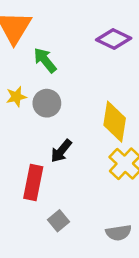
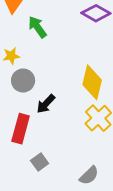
gray circle: (47, 103) -> (23, 81), moved
gray semicircle: (119, 233) -> (89, 175), turned -40

